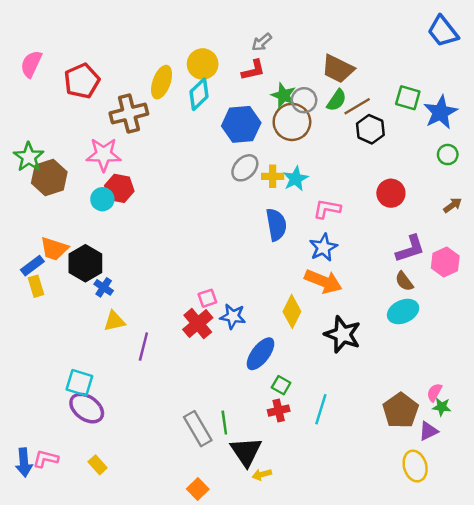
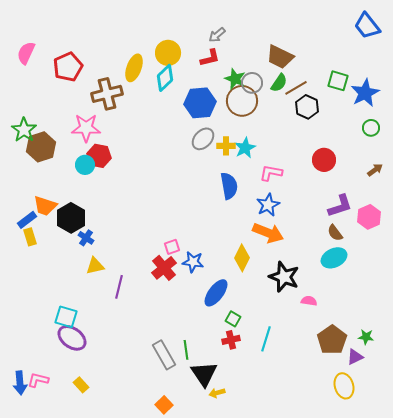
pink semicircle: (434, 392) -> (309, 301), moved, turned 70

